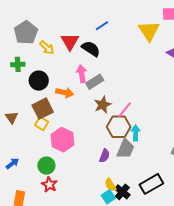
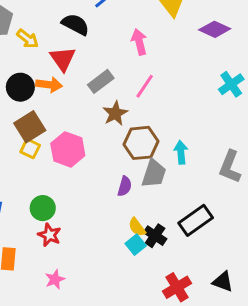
red triangle: (70, 42) -> (63, 59), moved
black semicircle: (91, 49) -> (75, 24), moved
pink arrow: (82, 74) -> (139, 42), moved
orange arrow: (65, 93) -> (49, 85), moved
pink line: (125, 110) -> (145, 86), moved
cyan arrow: (136, 133) -> (181, 152), moved
pink hexagon: (63, 140) -> (68, 149), moved

